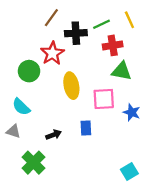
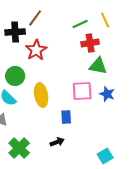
black cross: (76, 33) -> (15, 32), moved
green circle: (29, 71) -> (15, 76), moved
yellow ellipse: (71, 86) -> (41, 95), moved
blue star: (132, 112) -> (107, 94), moved
black arrow: (54, 135) -> (57, 142), moved

